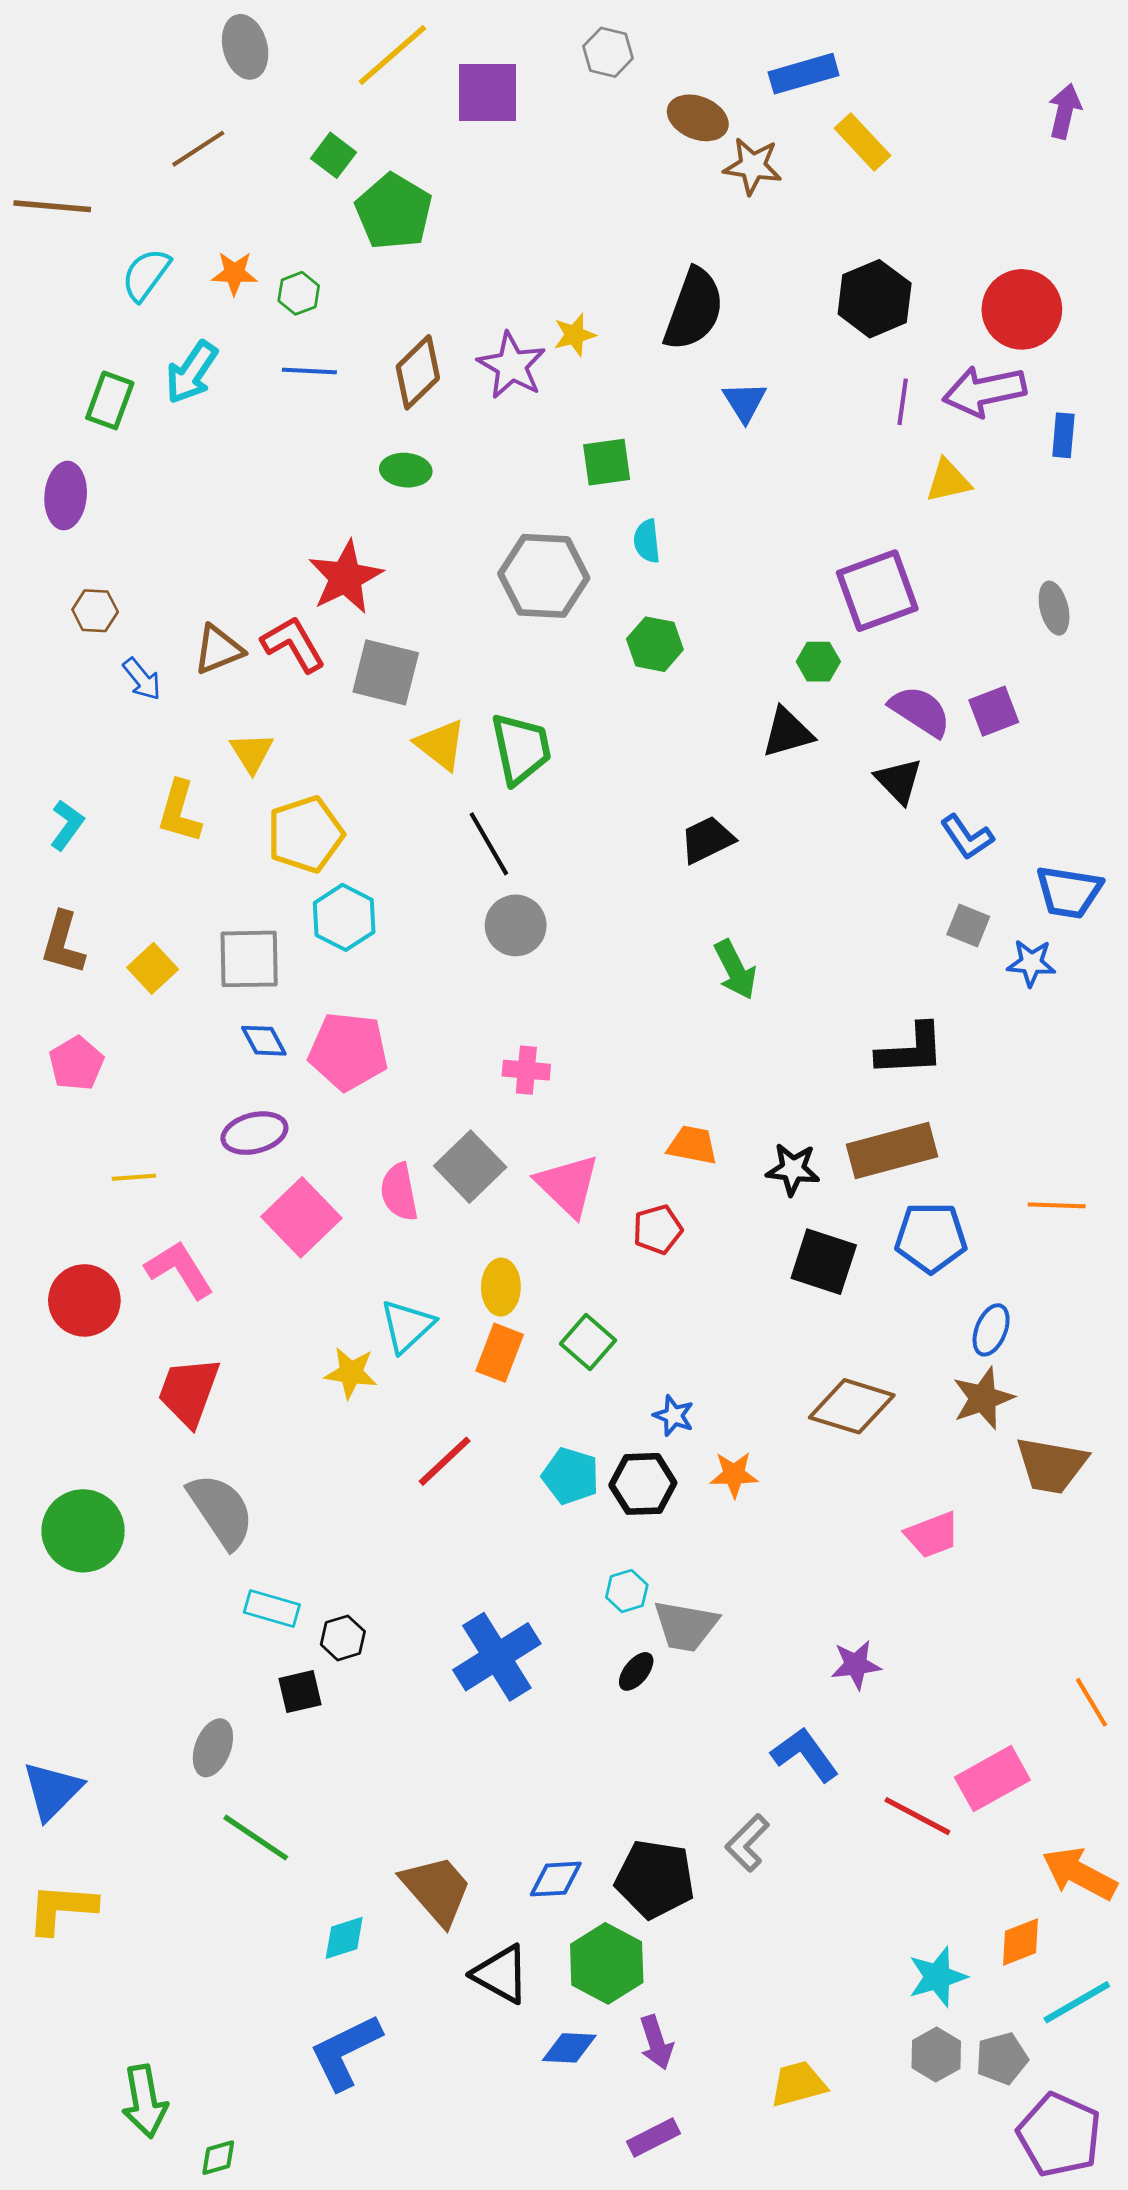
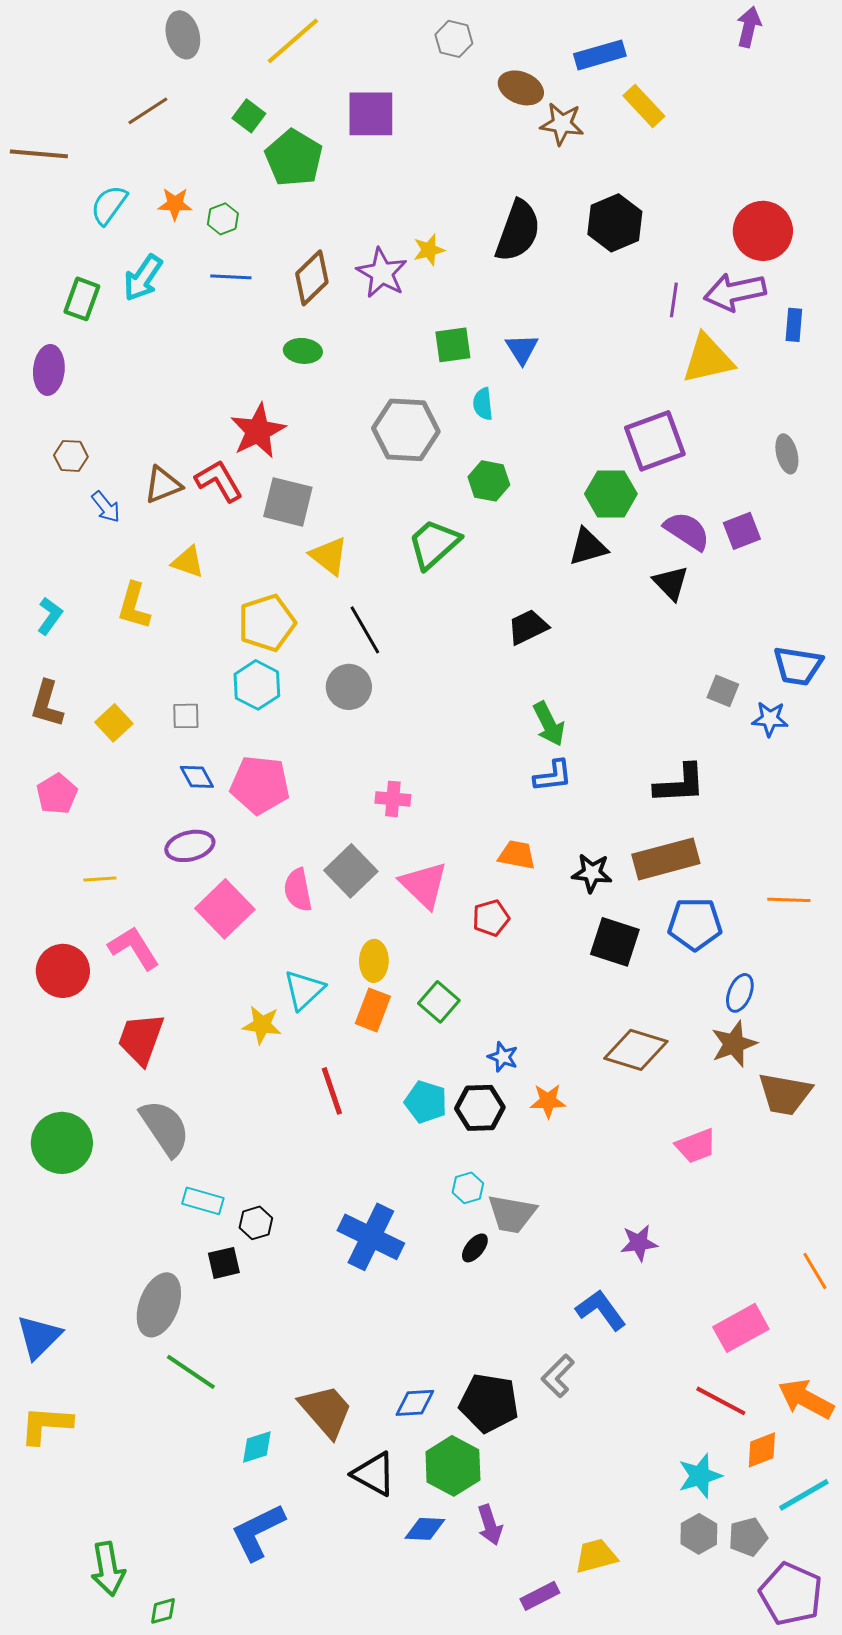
purple square: (487, 92) -> (371, 114), moved
purple arrow: (1065, 111) -> (749, 27), moved
black hexagon: (875, 299) -> (615, 223), moved
blue triangle: (745, 402) -> (522, 349), moved
yellow triangle: (948, 481) -> (708, 359), size x1.5
green hexagon: (818, 662) -> (611, 494), size x1.6
green trapezoid: (521, 749) -> (434, 544), moved, turned -120
yellow triangle: (252, 753) -> (188, 562), turned -39
yellow pentagon: (305, 834) -> (267, 623), moved
blue L-shape: (967, 837) -> (553, 776), moved, turned -63
gray circle: (516, 925) -> (349, 687), moved
gray square: (249, 959) -> (186, 716), size x0.6
red line: (445, 1461) -> (332, 1091), turned -66
blue cross: (497, 1657) -> (371, 1237), turned -32
gray ellipse: (213, 1748) -> (159, 1305), size x1.5
red line: (917, 1816) -> (721, 1401), moved
purple rectangle: (654, 2138) -> (540, 1596), moved

